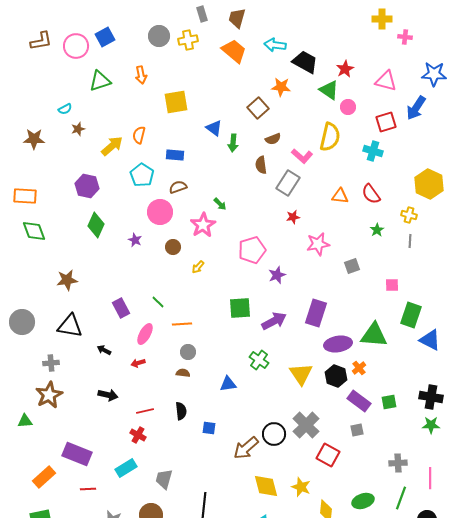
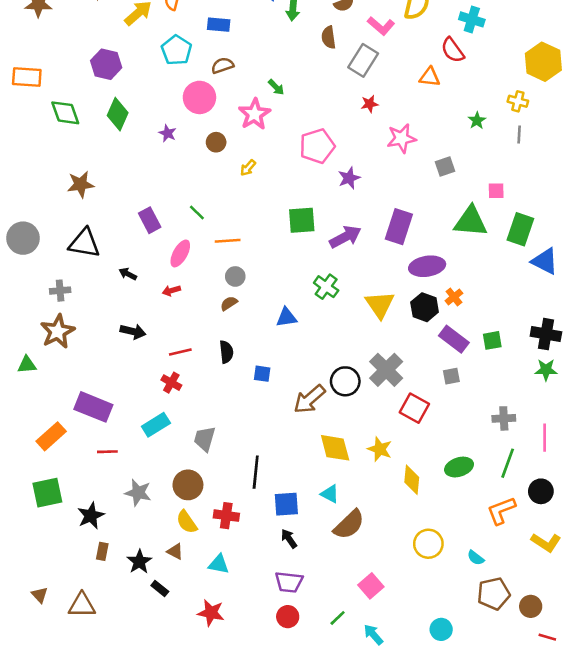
red semicircle: (371, 194) -> (453, 50), moved
green diamond: (34, 231) -> (65, 113), moved
green triangle: (374, 335) -> (471, 221), moved
brown semicircle: (183, 373) -> (229, 303), turned -40

